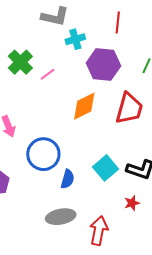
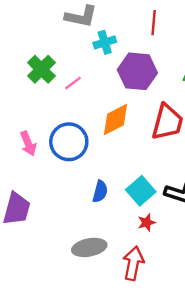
blue circle: (43, 154) -> (69, 142), moved
blue semicircle: (68, 179) -> (100, 191), moved
red star: (132, 203) -> (147, 223), moved

